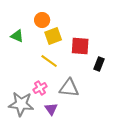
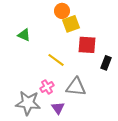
orange circle: (42, 20) -> (62, 11), moved
yellow square: (53, 36) -> (71, 24), moved

